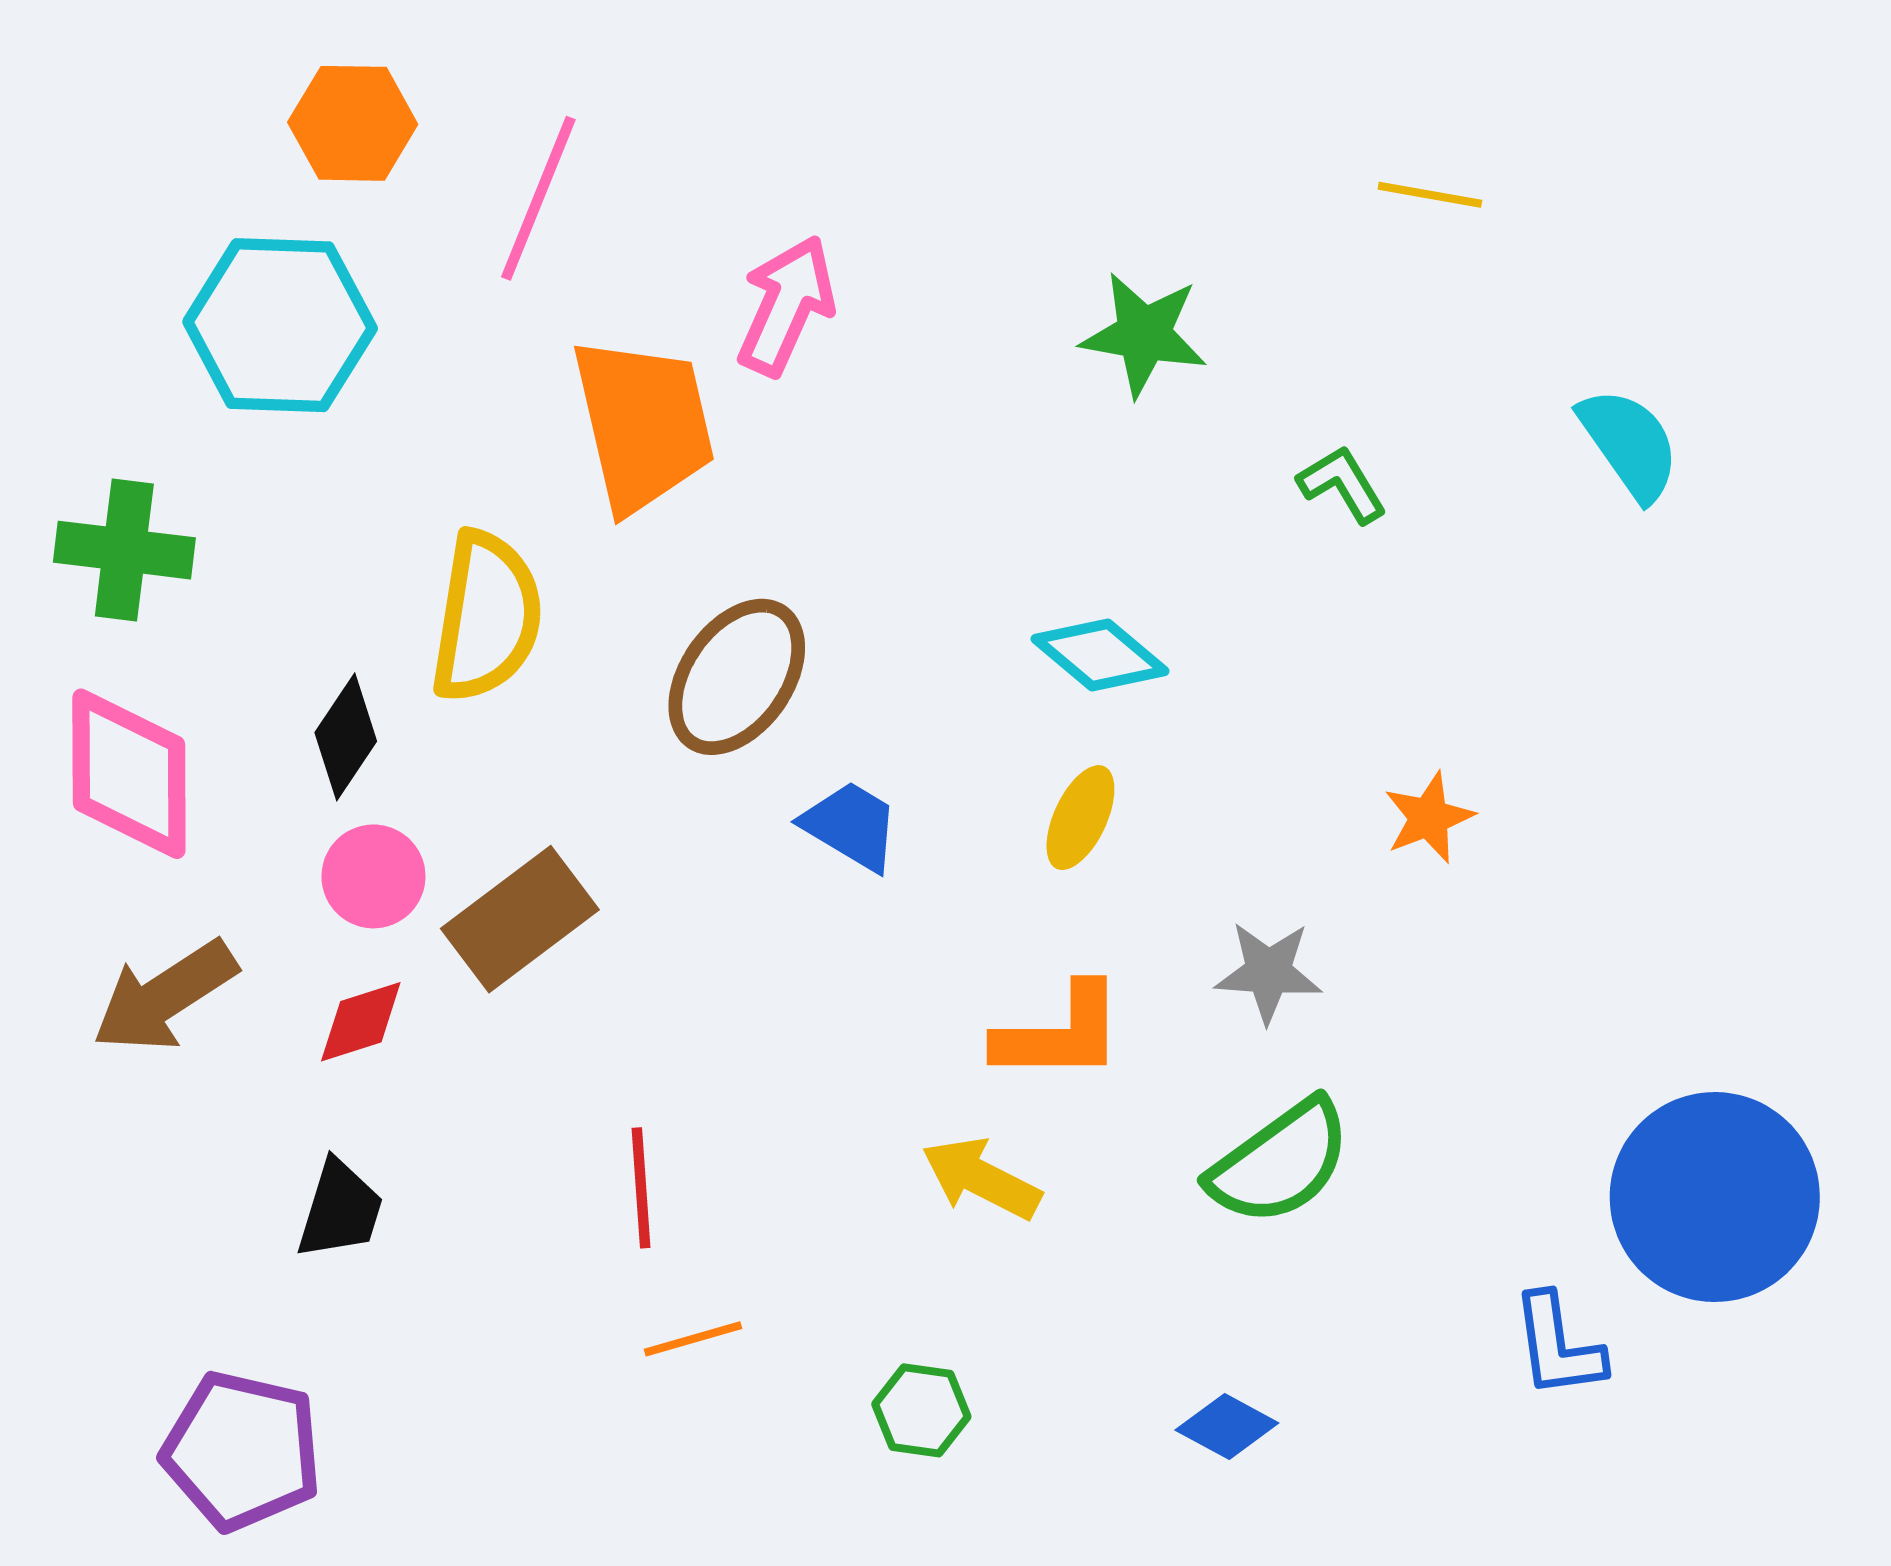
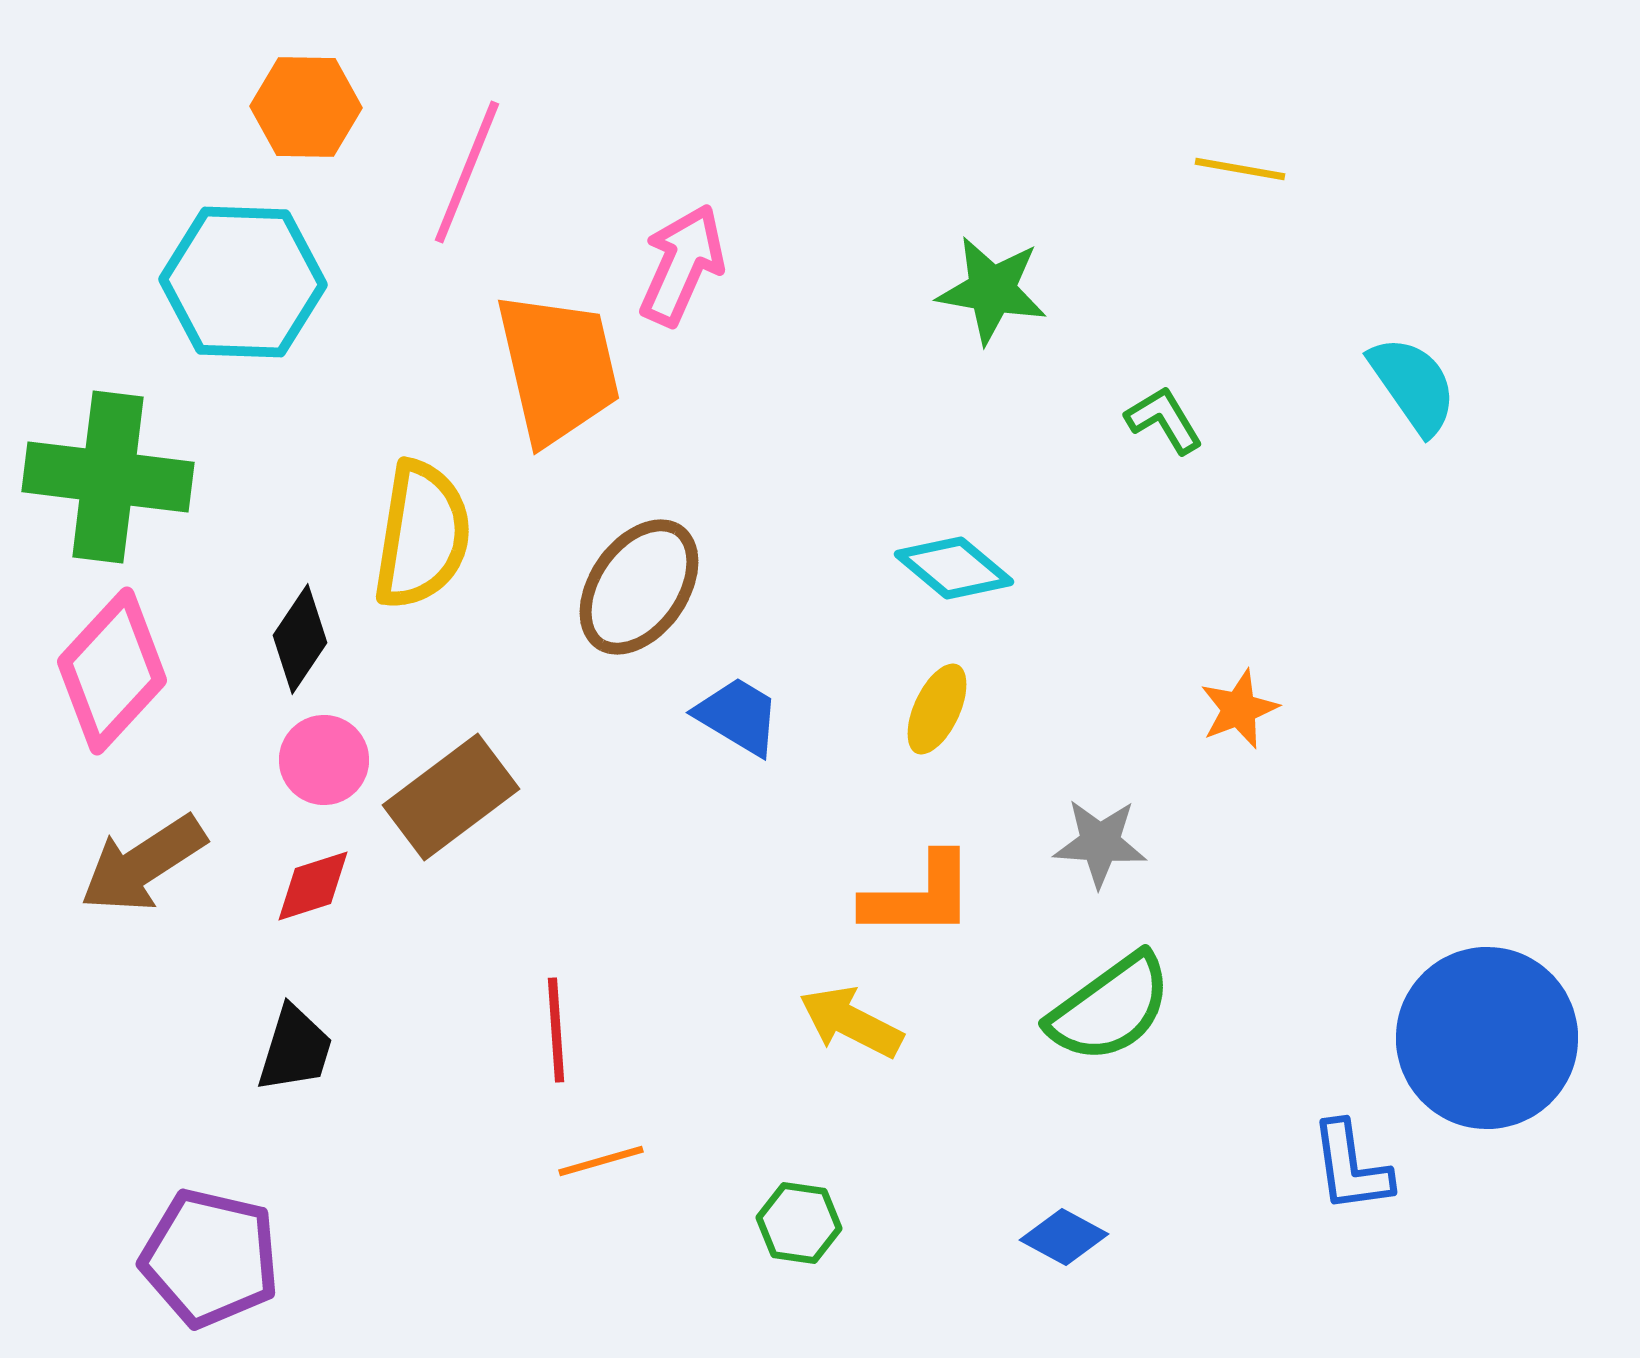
green cross: (124, 550) -> (108, 477), size x1.4
pink diamond: (129, 774) -> (112, 671), turned 43

